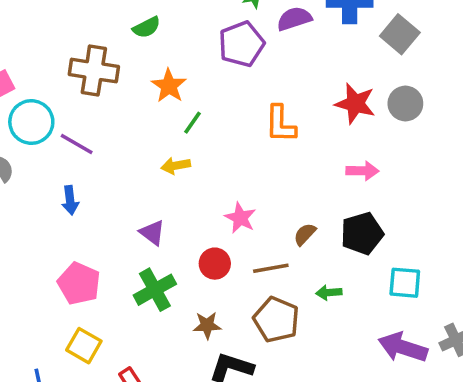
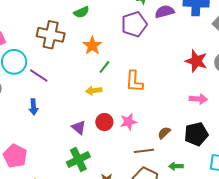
orange L-shape: (280, 124) -> (134, 81), moved
pink star: (240, 218) -> (128, 122), turned 30
red circle: (215, 264) -> (104, 122), moved
pink pentagon: (79, 283) -> (15, 156), moved

